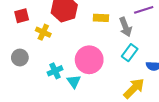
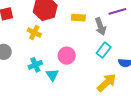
yellow cross: (43, 32) -> (34, 32), moved
pink circle: (89, 60) -> (67, 56), size x0.7

